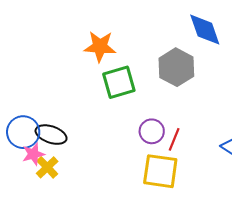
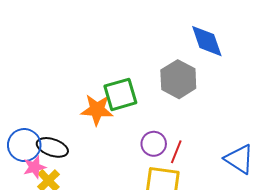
orange star: (100, 46) -> (97, 110), moved

